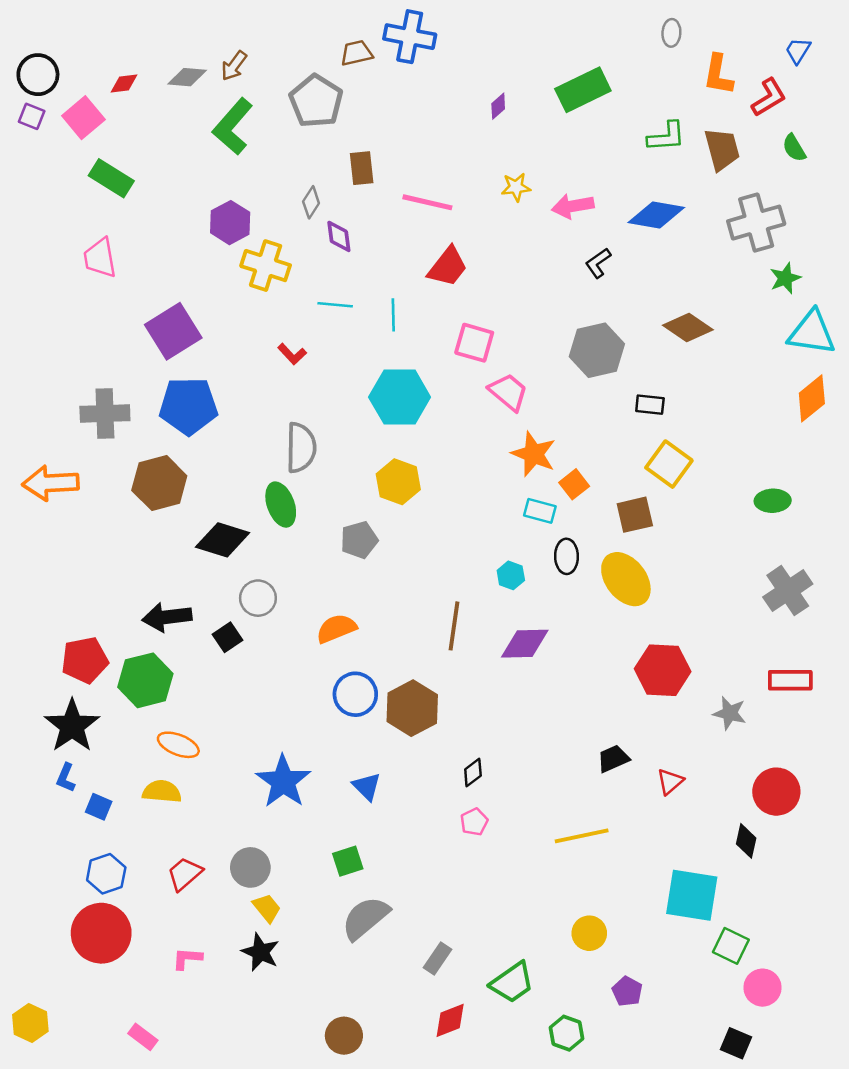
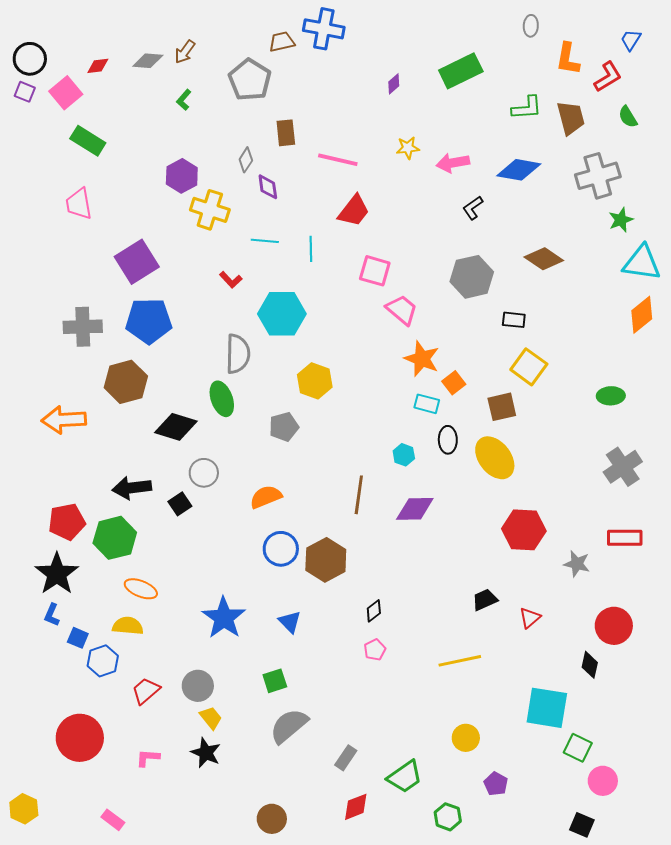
green L-shape: (233, 126) -> (184, 100), size x0.5
cyan hexagon: (400, 397) -> (282, 314), moved
orange arrow: (51, 483) -> (64, 420), moved
blue hexagon: (106, 874) -> (103, 661), moved

